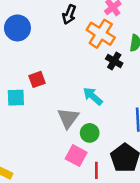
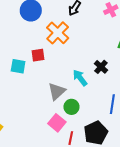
orange cross: (101, 34) -> (58, 33), moved
black cross: (114, 61) -> (101, 67), moved

